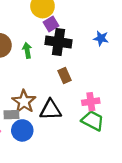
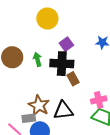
purple square: (51, 24) -> (66, 44), moved
black cross: (59, 42) -> (62, 64), moved

